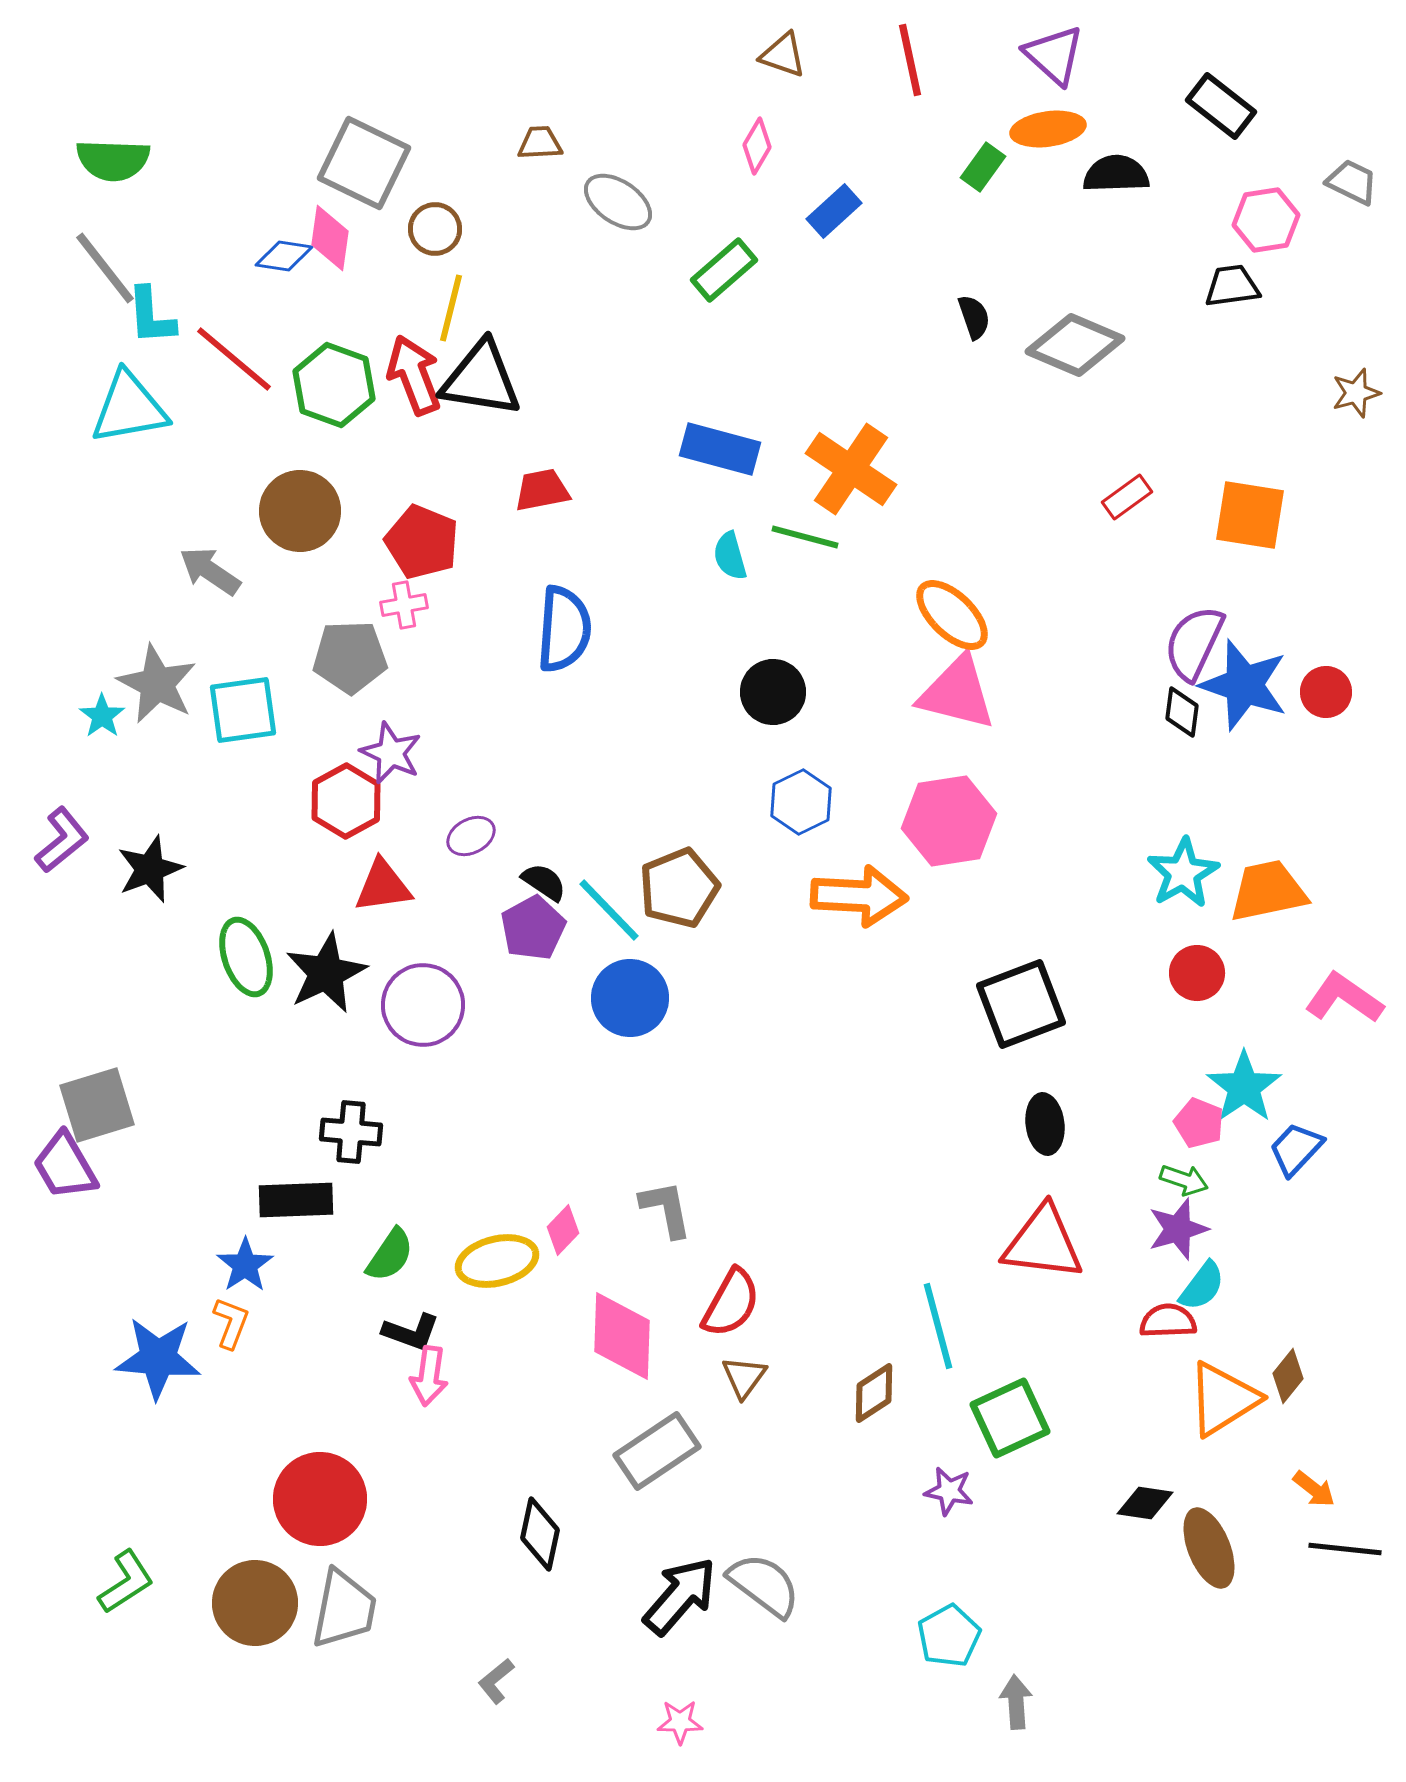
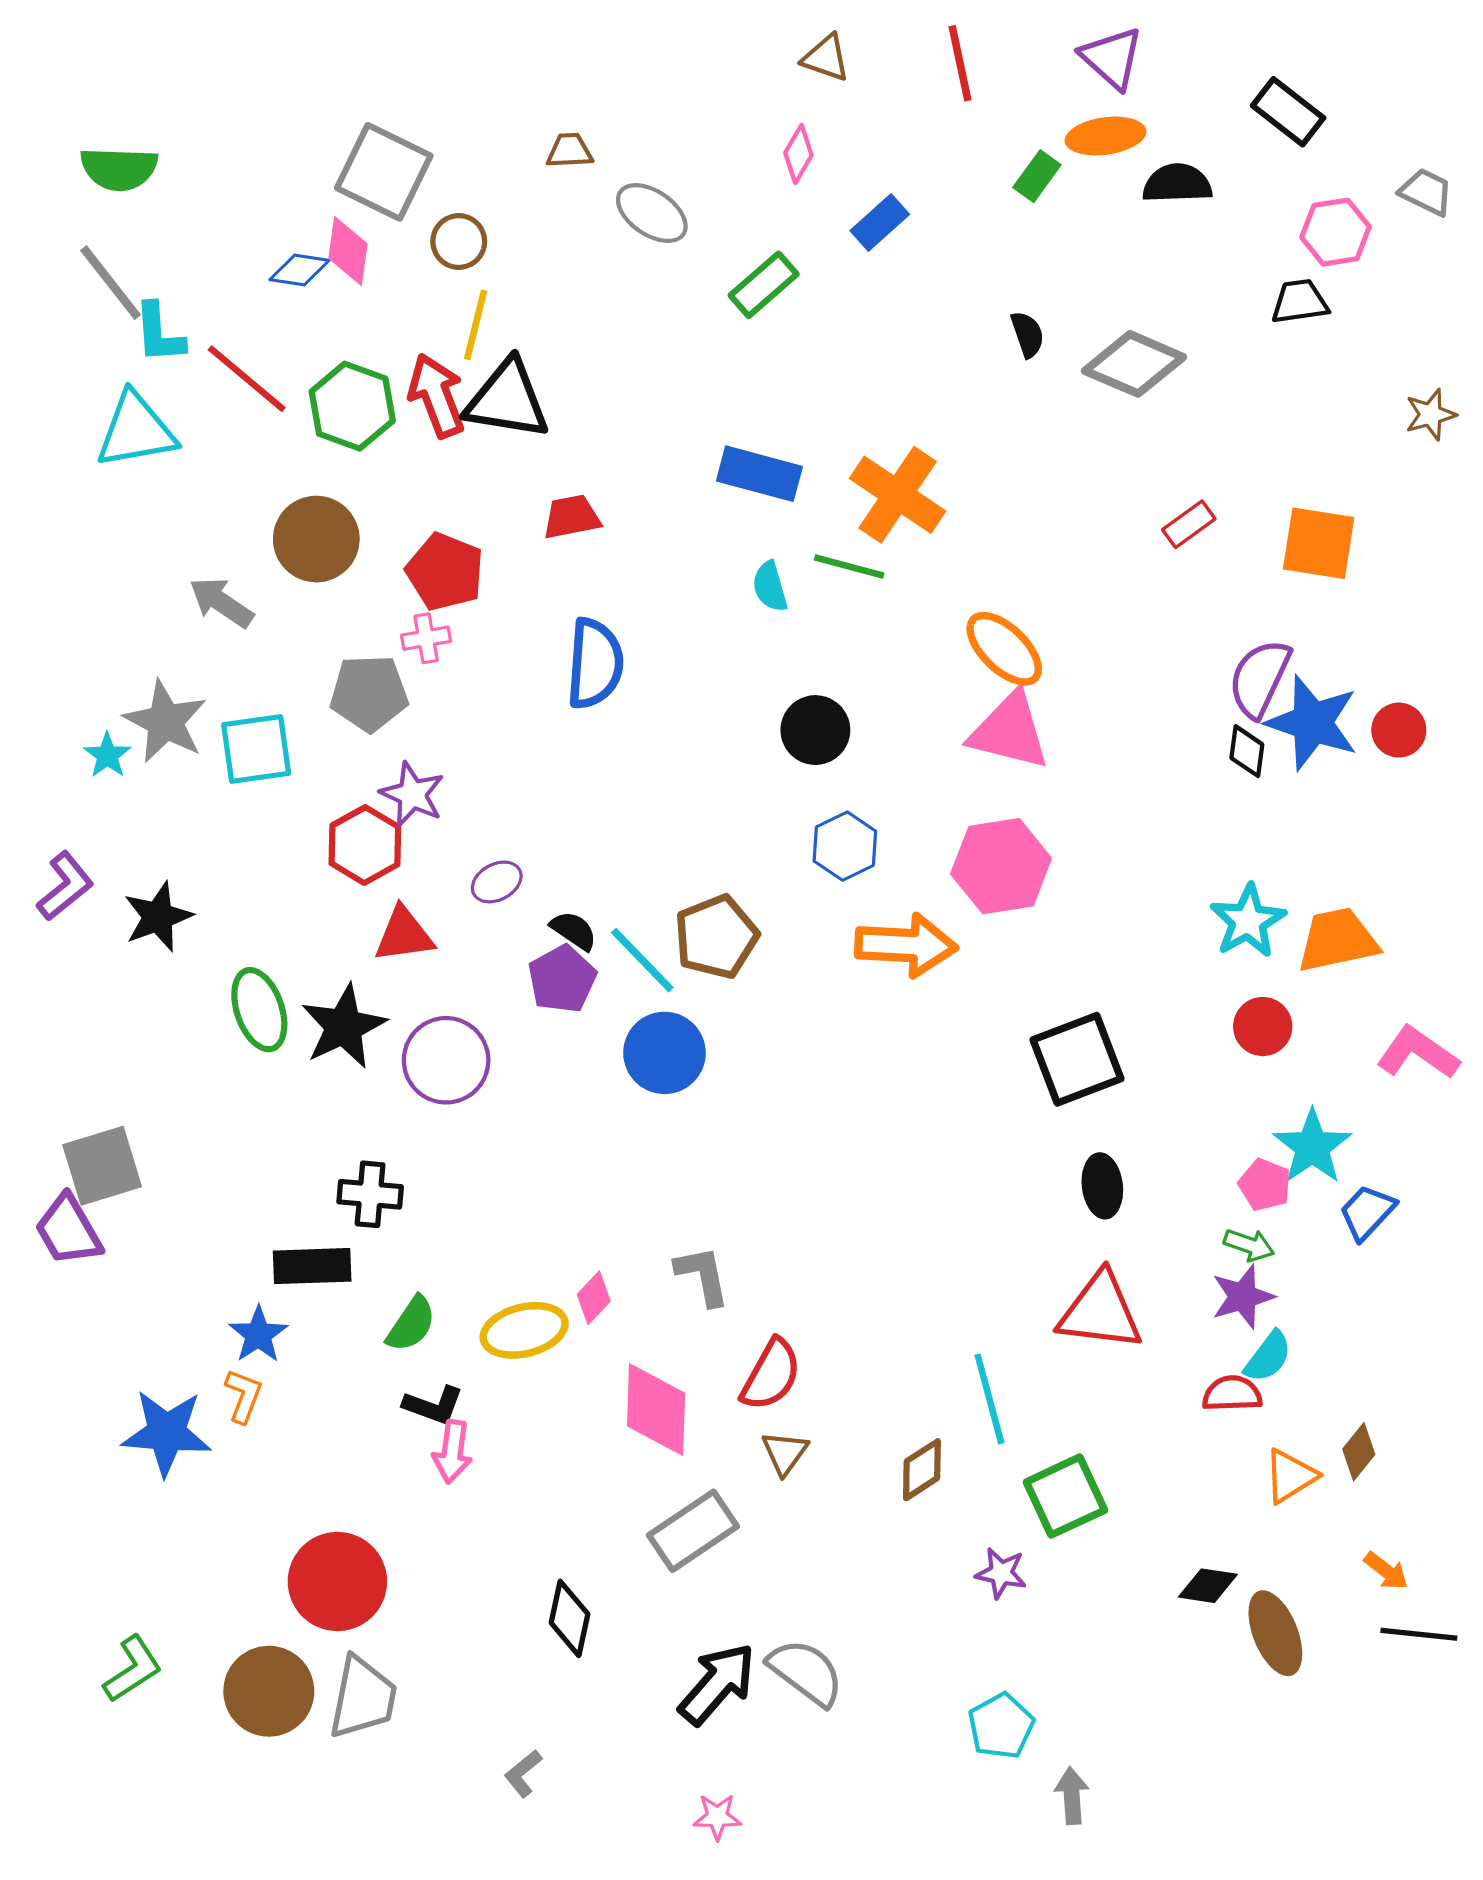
orange triangle: (1223, 1399) -> (1290, 1476), size x0.7

